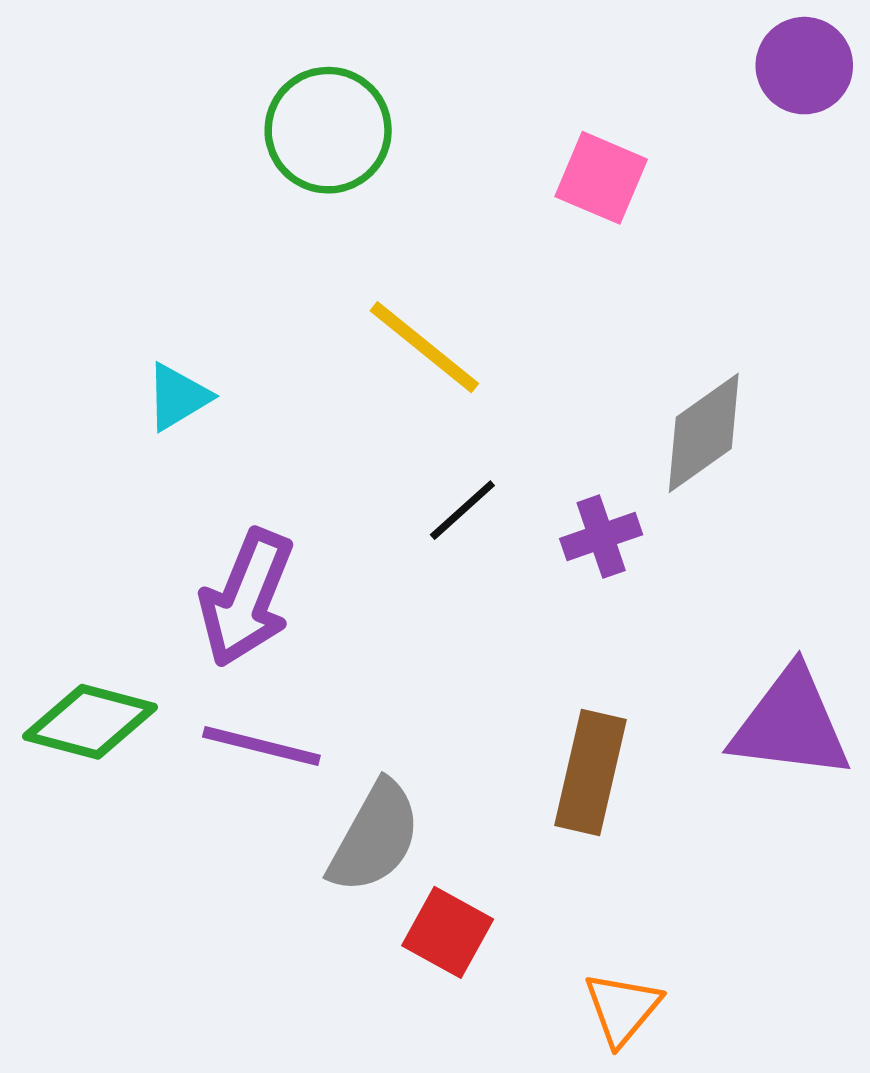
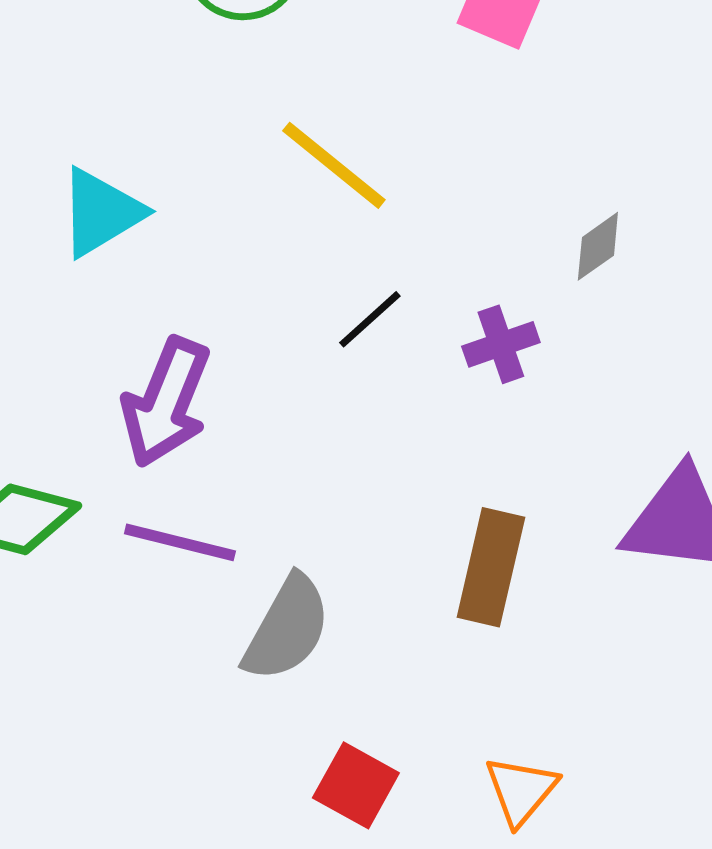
cyan triangle: (178, 397) -> (101, 212), size x1.4
gray diamond: (704, 433) -> (598, 246), size x0.6
red square: (448, 932) -> (356, 785), moved

